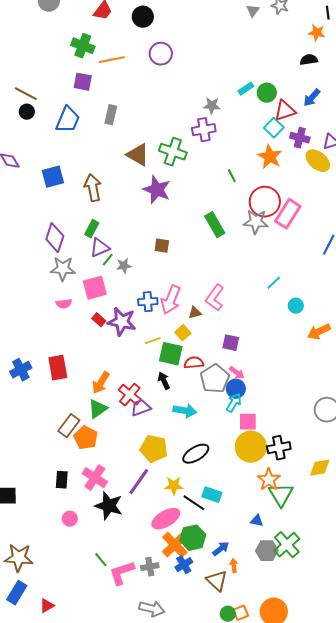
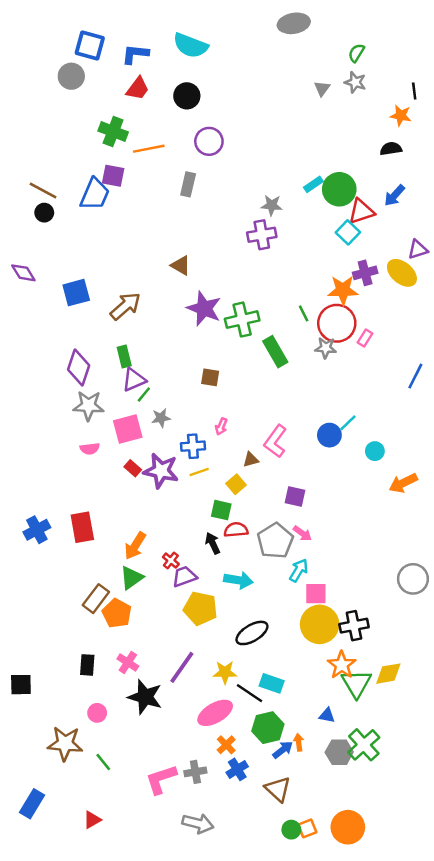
green circle: (267, 93) -> (339, 189), size x1.4
gray rectangle: (111, 115) -> (188, 184), moved
blue trapezoid: (68, 120) -> (95, 194), moved
purple cross: (300, 138) -> (365, 273), moved, turned -30
green cross: (173, 152) -> (242, 320), moved, turned -32
brown triangle: (138, 155) -> (181, 265), size x0.7
orange star: (270, 157) -> (343, 290), moved, turned -30
green line: (232, 176) -> (304, 313), moved
brown arrow: (93, 188) -> (125, 306), turned 60
pink rectangle: (288, 214) -> (365, 338), size x0.5
gray star: (256, 222) -> (326, 348), size x0.7
green rectangle: (92, 229) -> (124, 356), turned -42
gray star: (124, 266) -> (161, 418), moved
pink arrow: (171, 300) -> (221, 426), moved, size x0.5
yellow line: (153, 341) -> (199, 472), moved
green square: (171, 354) -> (221, 510), size x0.7
red semicircle: (194, 363) -> (236, 530), moved
blue circle: (236, 389) -> (329, 435), moved
red cross: (130, 395) -> (171, 560), size x0.6
yellow pentagon: (154, 449) -> (200, 608), moved
yellow diamond: (320, 468) -> (388, 674), moved
pink cross: (95, 478) -> (128, 662), size x0.7
green hexagon: (193, 538) -> (268, 728), moved
orange cross: (175, 545) -> (226, 745), size x0.6
brown star: (19, 558) -> (65, 744), moved
green line: (101, 560) -> (103, 762), moved
orange arrow: (234, 566) -> (299, 742), moved
red triangle: (47, 606) -> (92, 820), moved

